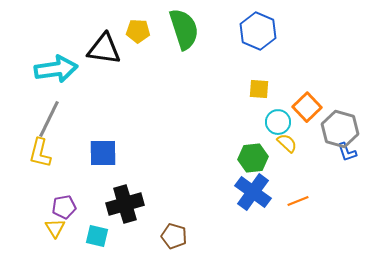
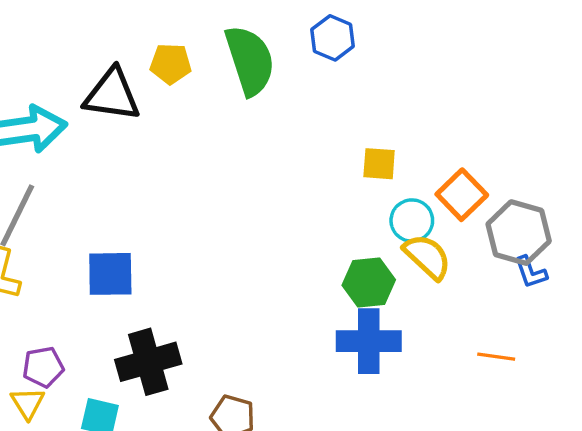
blue hexagon: (258, 31) -> (333, 38), moved, size x0.7
yellow semicircle: (287, 143) -> (427, 257), size x1.4
blue cross: (253, 192) -> (369, 341), turned -36
orange line: (298, 201) -> (496, 357), moved, turned 30

